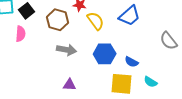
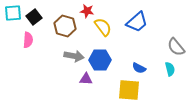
blue hexagon: (105, 54) -> (100, 60), moved
cyan semicircle: (151, 82) -> (170, 69), moved, turned -136
purple triangle: (70, 85) -> (86, 79), moved

